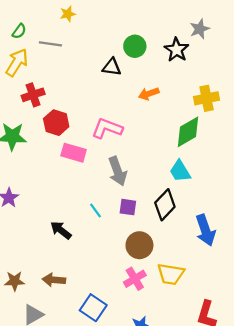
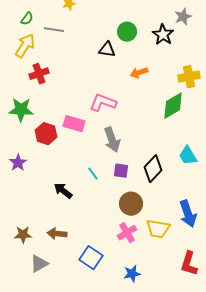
red hexagon: (56, 123) -> (46, 134), moved
cyan trapezoid: (180, 171) -> (188, 156), moved
blue arrow: (205, 230) -> (188, 214), moved

